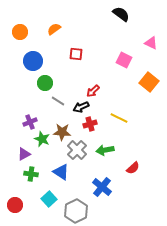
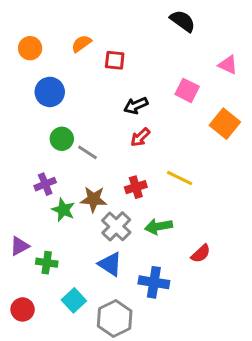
red square: (76, 54) -> (115, 60), moved
green circle: (45, 83) -> (62, 139), moved
black arrow: (81, 107) -> (136, 106), moved
purple triangle: (24, 154) -> (20, 246), moved
blue triangle: (61, 172) -> (110, 264), moved
blue cross: (102, 187) -> (154, 282), turned -30

